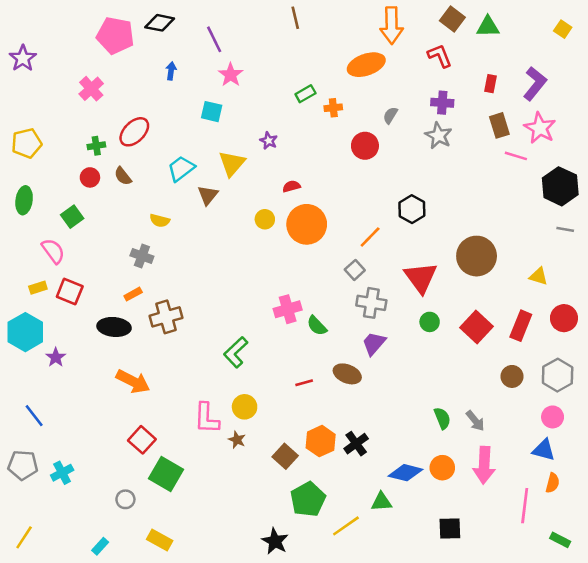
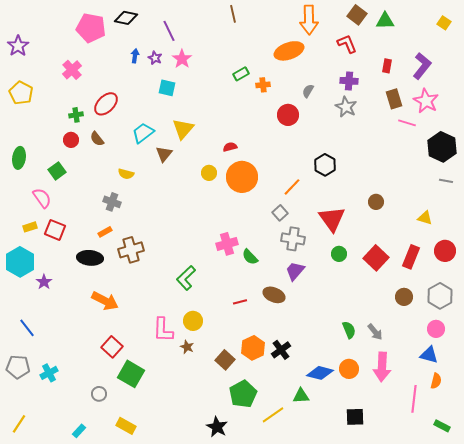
purple star: (269, 141) -> (155, 58), moved
yellow pentagon: (27, 143) -> (21, 93), moved, turned -30
brown circle: (477, 256) -> (376, 202), size x0.5

